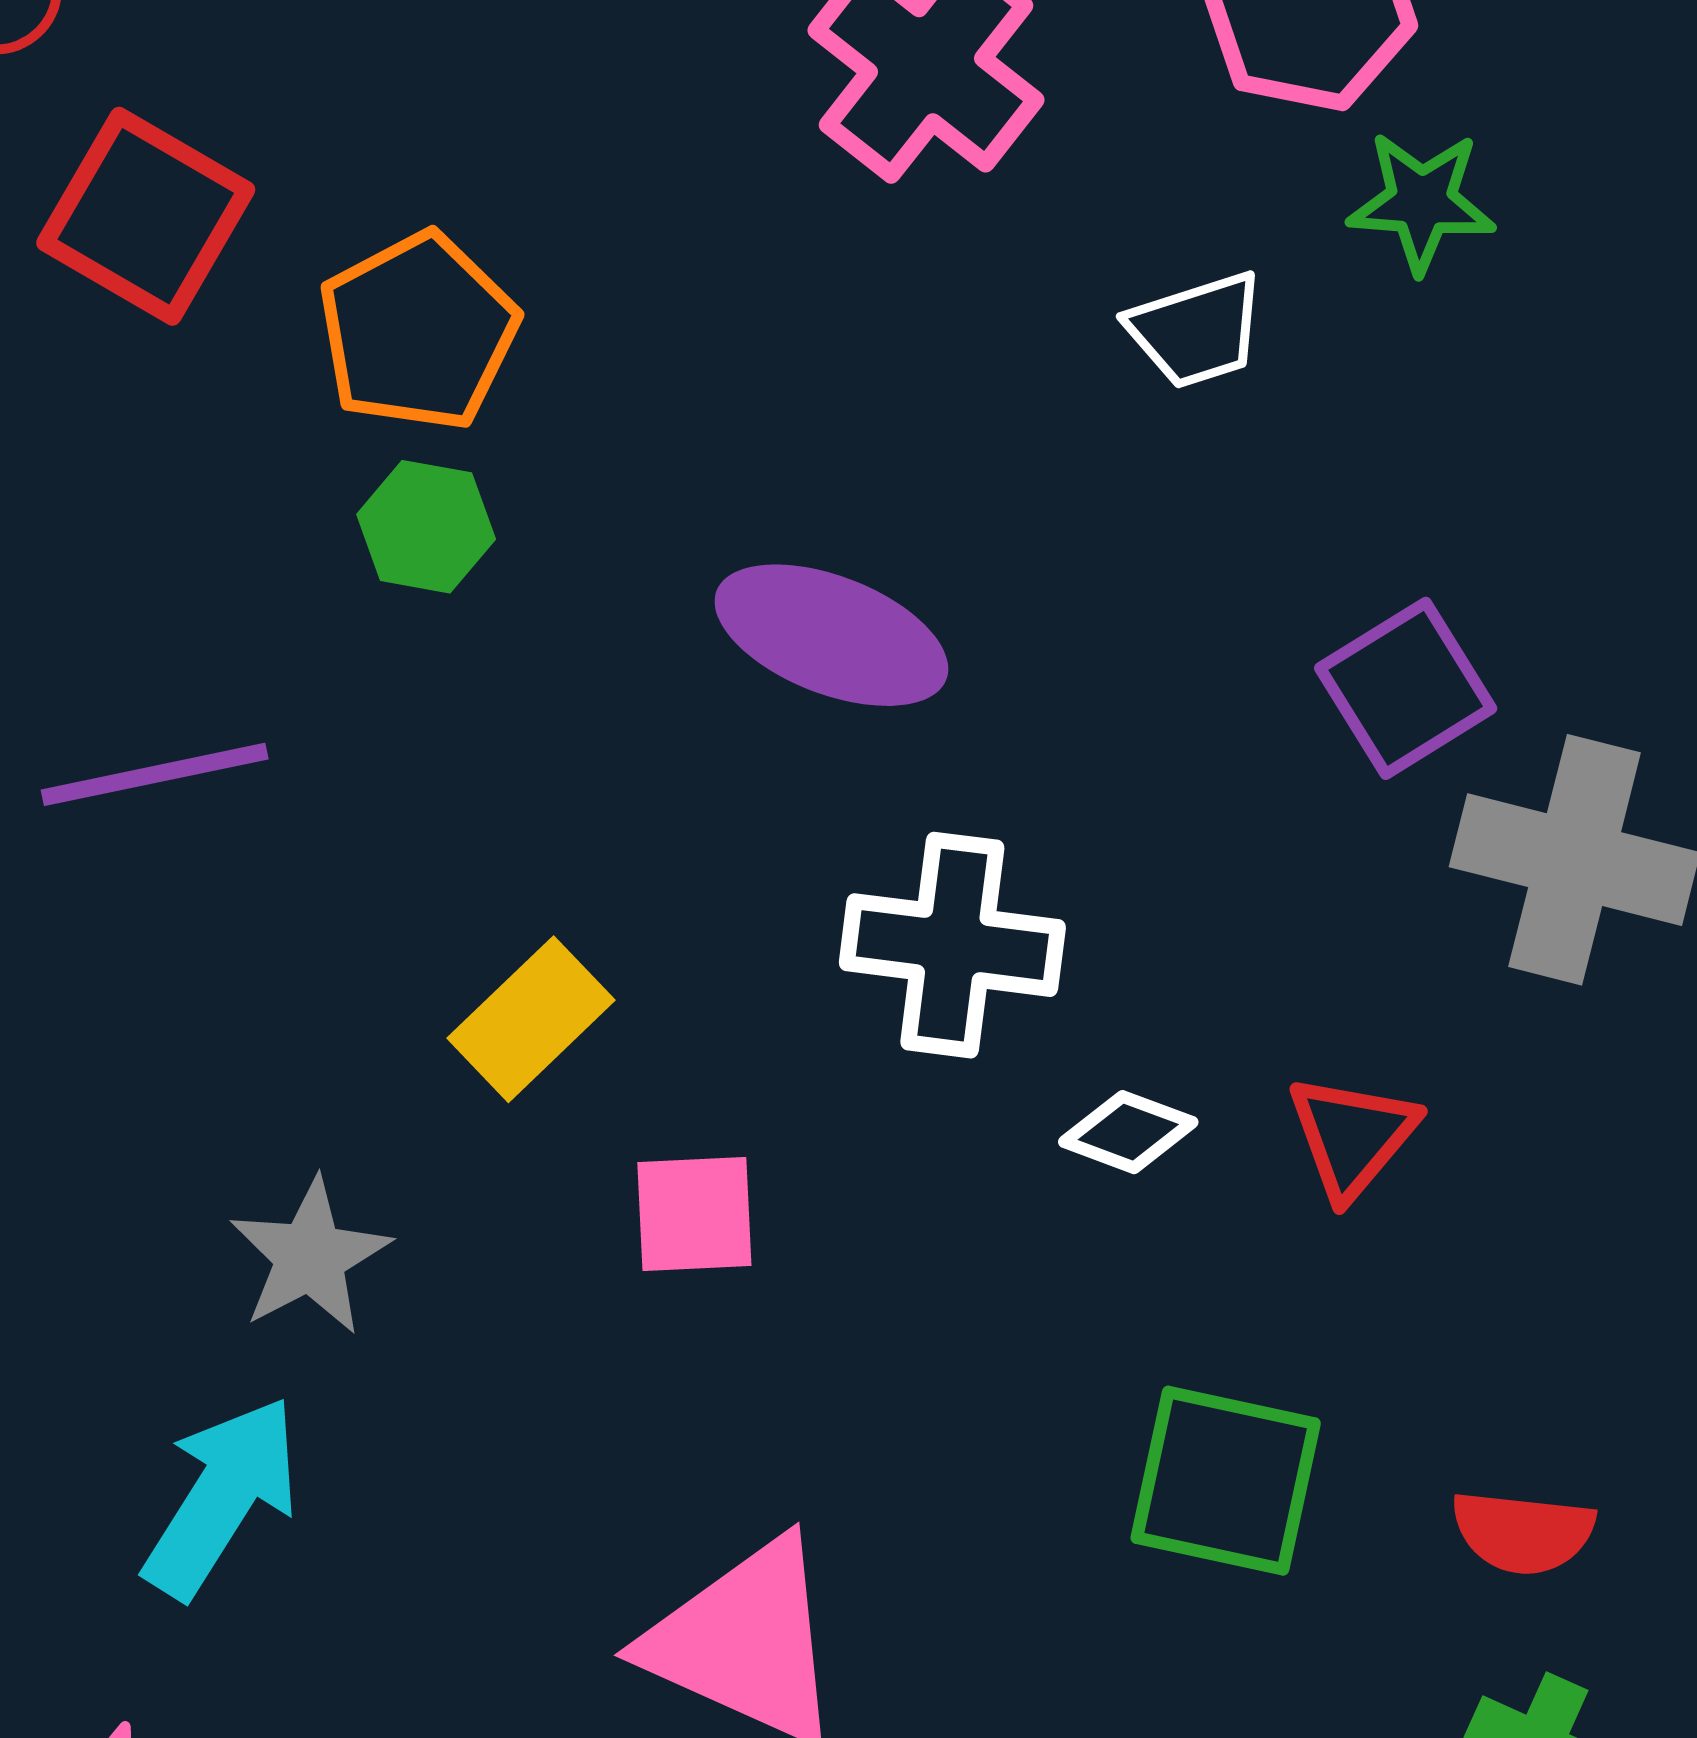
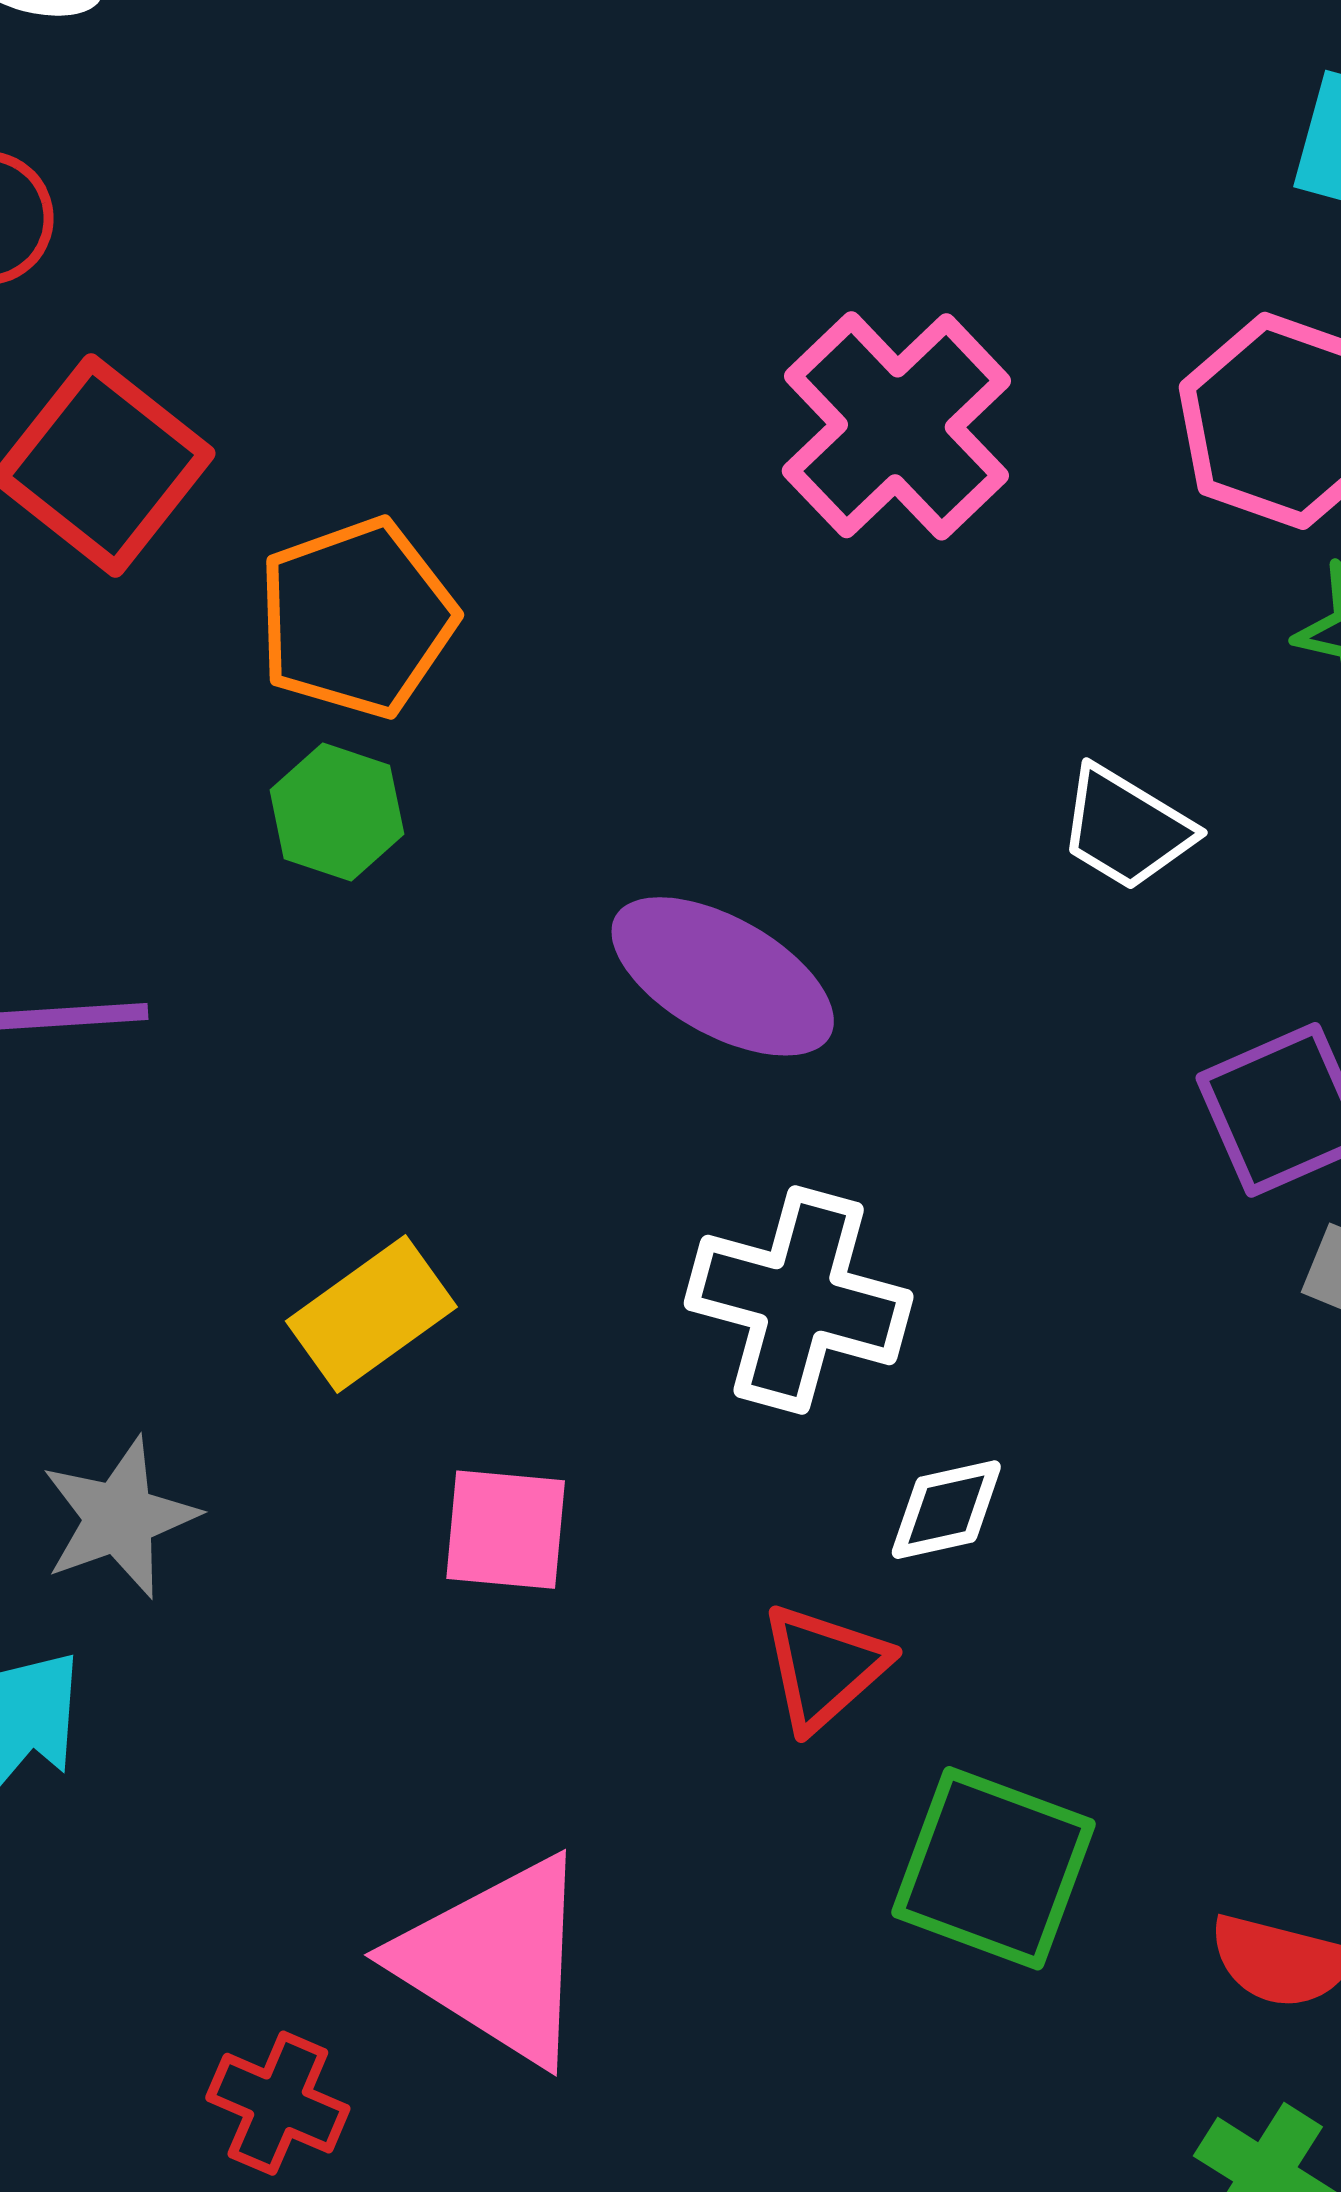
white trapezoid: (1196, 330) -> (1126, 828), moved, turned 41
white diamond: (1128, 1132) -> (946, 1510), turned -41
red triangle: (1352, 1136) -> (824, 1667), moved

